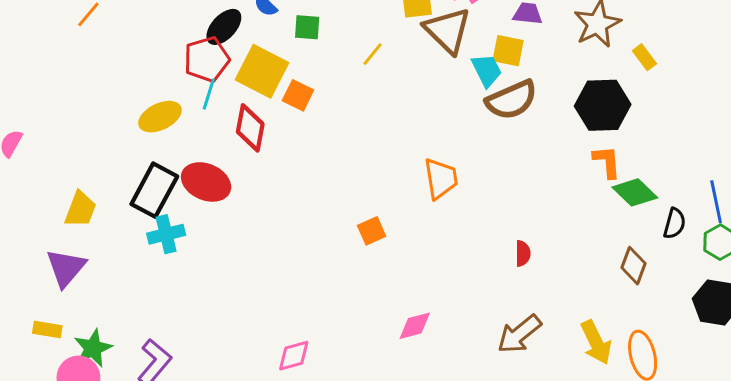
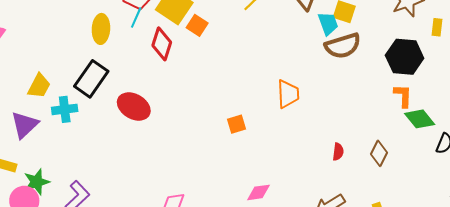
yellow rectangle: (644, 57) -> (437, 27), turned 36
yellow ellipse: (160, 117) -> (101, 29), turned -68
red ellipse: (206, 182) -> (134, 106), moved
cyan cross: (166, 234) -> (65, 109), moved
brown diamond: (633, 266) -> (379, 153), moved

